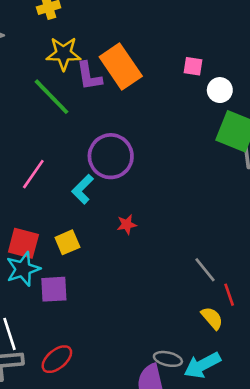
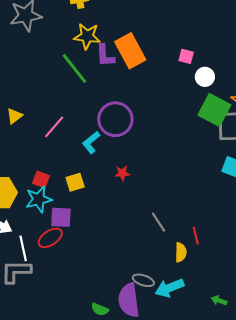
red square: (23, 243) -> (41, 179), size x0.7
gray line: (205, 270) -> (159, 222), moved
yellow semicircle: (212, 318) -> (181, 252), turned 36
red ellipse: (57, 359) -> (50, 238), moved

